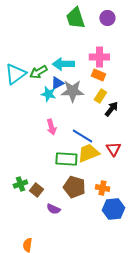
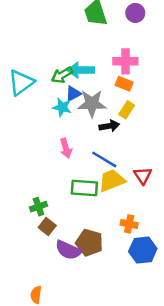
green arrow: (38, 72) -> (62, 75), moved
black arrow: (111, 109) -> (109, 126), moved, turned 42
green cross: (20, 184) -> (38, 207), moved
brown pentagon: (74, 187) -> (89, 243), moved
purple semicircle: (53, 209) -> (68, 250), size x1.5

